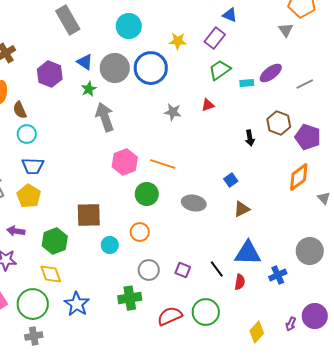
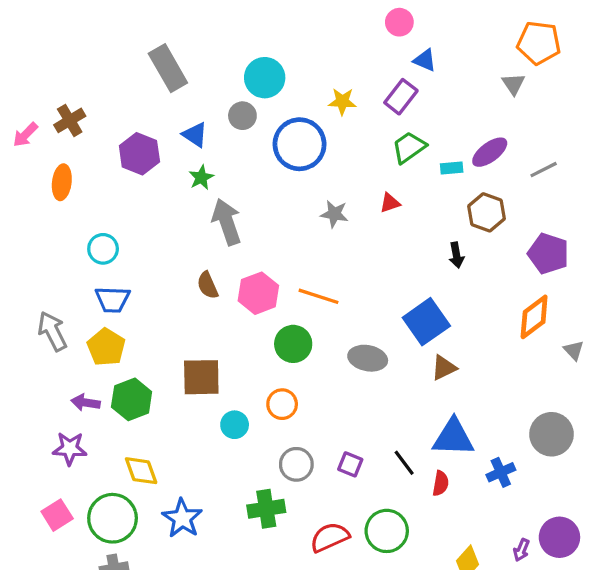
gray circle: (115, 68) -> (242, 116), moved, size x0.6
brown semicircle: (20, 110) -> (208, 285), moved
brown hexagon: (279, 123) -> (487, 212), moved
blue square: (231, 180) -> (426, 322), size x2.0
green hexagon: (55, 241) -> (132, 399), moved

